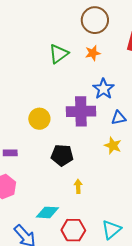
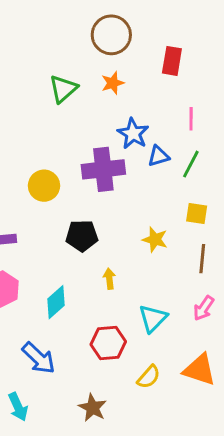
blue triangle: (119, 118) -> (159, 156), moved
yellow star: (113, 146) -> (155, 240), moved
cyan diamond: (47, 212) -> (56, 302), moved, turned -40
cyan triangle: (111, 230) -> (153, 318), moved

